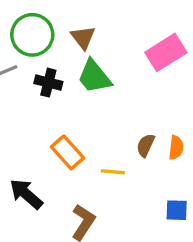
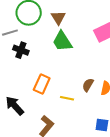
black cross: (48, 83) -> (21, 50), moved
orange rectangle: (68, 152) -> (42, 84), turned 60

